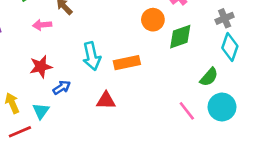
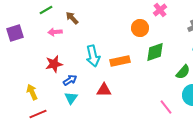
green diamond: (180, 37) -> (155, 52), moved
cyan triangle: (41, 111) -> (71, 98), moved
pink line: (187, 111) -> (166, 107), moved

